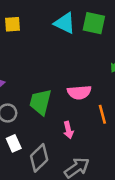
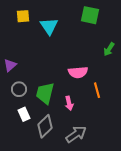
cyan triangle: (65, 23) -> (49, 26), moved, turned 30
green trapezoid: (40, 102) -> (45, 93), moved

